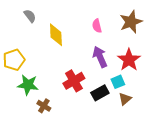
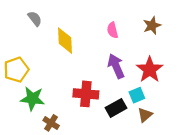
brown star: (131, 22) -> (152, 26), size x0.7
red cross: (74, 81) -> (86, 94), turned 35

